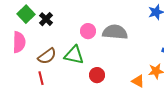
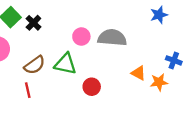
orange triangle: (138, 81) -> (138, 73), moved

